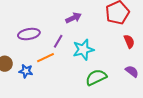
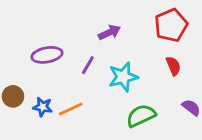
red semicircle: (129, 41) -> (173, 66), moved
orange line: (46, 58) -> (71, 109), moved

